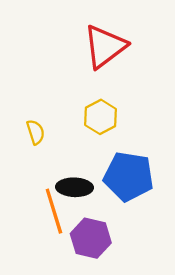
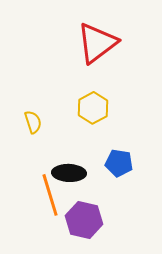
blue pentagon: (129, 176) -> (119, 163), size x0.6

